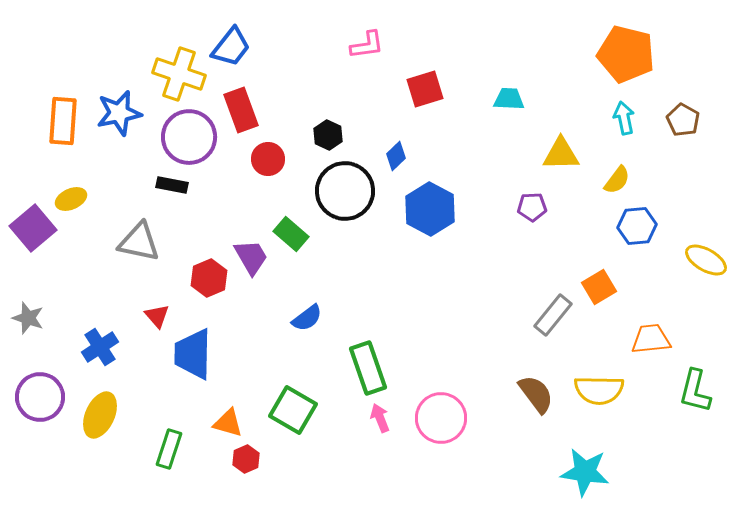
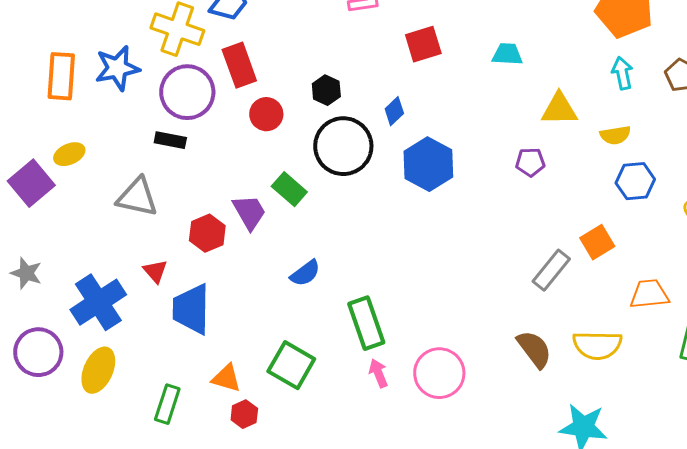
yellow semicircle: (617, 180) -> (615, 135), turned 44
blue cross: (100, 347) -> (98, 302), size x1.5

